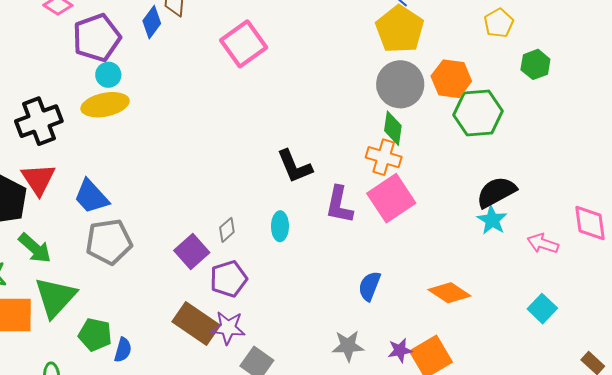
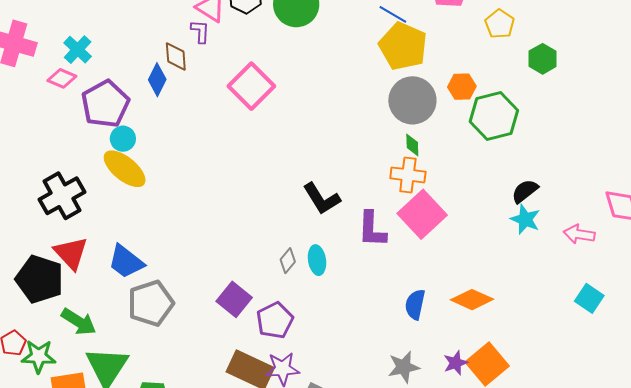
orange hexagon: (451, 79) -> (462, 87), size x0.7
yellow ellipse: (105, 105) -> (125, 169), turned 60
green diamond: (393, 128) -> (412, 145), size x0.7
black semicircle: (496, 192) -> (525, 191), size x0.7
gray diamond: (227, 230) -> (288, 261), moved
orange diamond: (449, 293) -> (472, 300), moved

